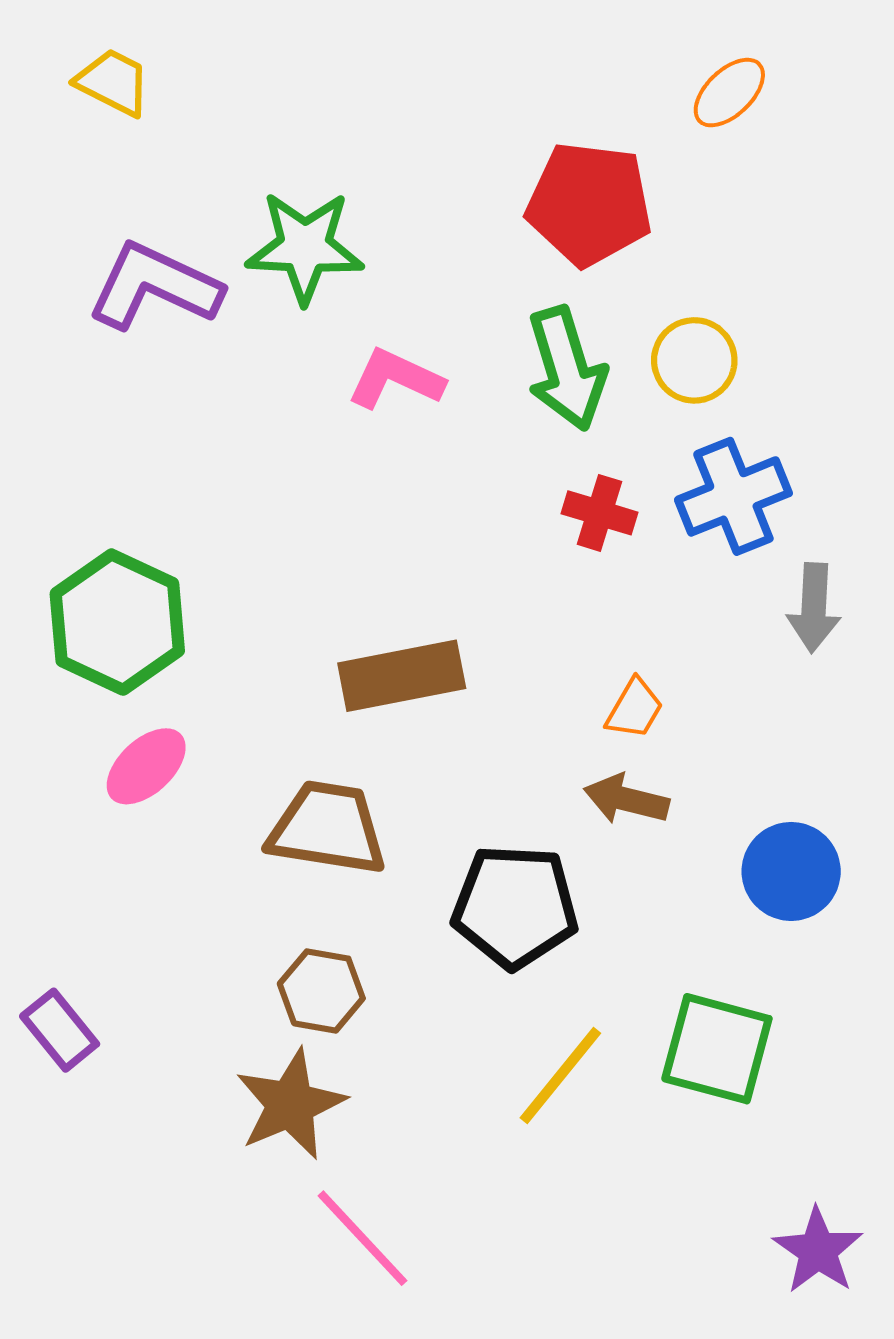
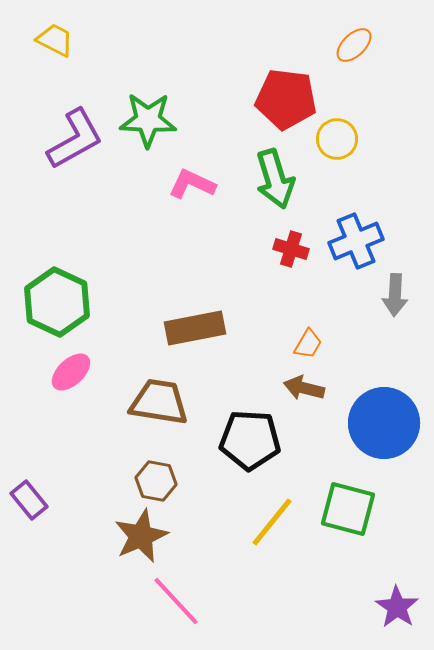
purple L-shape: (154, 286) -> (75, 139), turned 126
yellow circle: (694, 360) -> (337, 139), moved
blue circle: (791, 871) -> (384, 423), size x1.5

